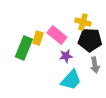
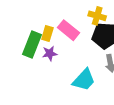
purple star: (66, 56) -> (50, 53), moved

